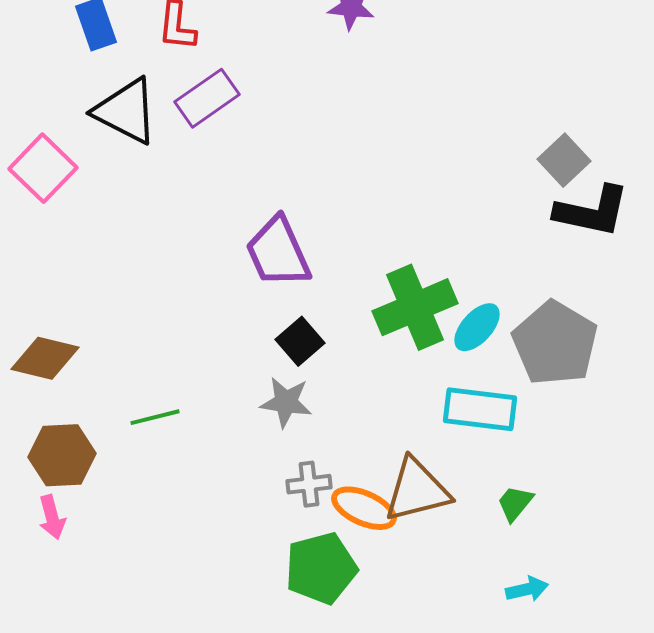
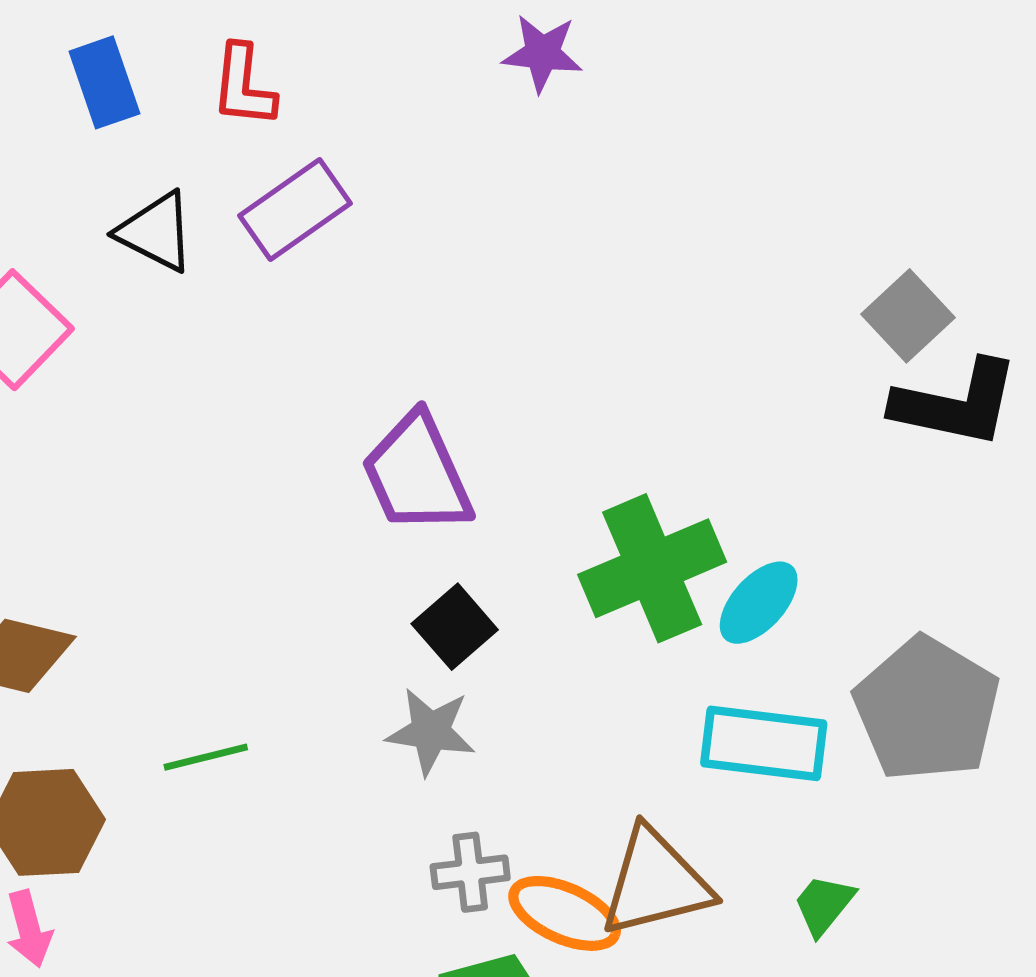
black triangle: (126, 111) -> (156, 232), size x0.7
gray pentagon: (555, 343) -> (927, 709), moved

